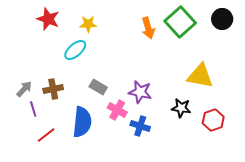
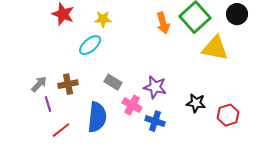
yellow triangle: (200, 76) -> (215, 48), moved

